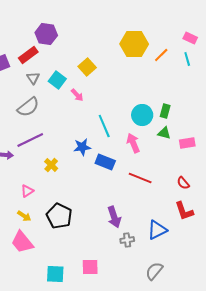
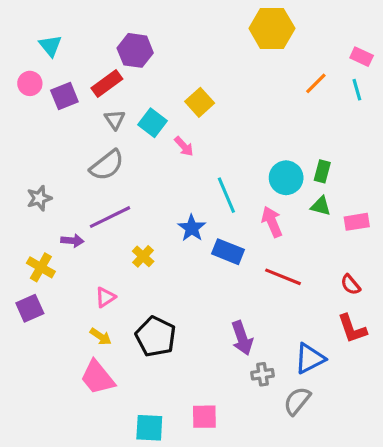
yellow hexagon: (134, 44) -> (272, 28), moved
blue star: (82, 147) -> (192, 228), turned -30
gray semicircle: (154, 271) -> (297, 401), moved

